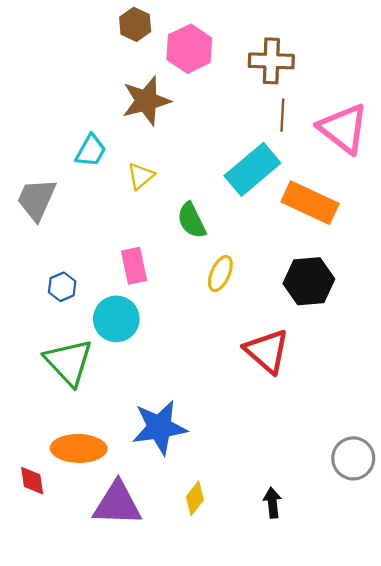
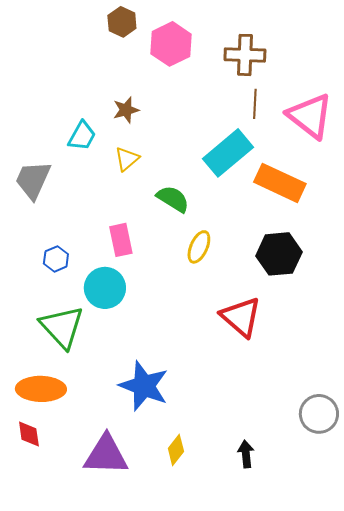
brown star: (146, 101) -> (126, 110), moved, size x0.6
green semicircle: (192, 220) -> (173, 199), turned 148
blue star: (159, 427) -> (144, 386), turned 30
orange ellipse: (79, 448) -> (41, 389), moved

